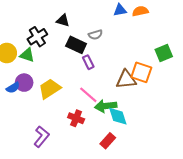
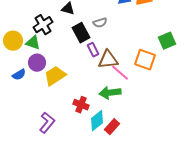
black rectangle: (76, 45) -> (81, 33), turned 36
brown triangle: (126, 80) -> (108, 60), moved
purple circle: (24, 83) -> (37, 63), moved
pink line: (88, 95) -> (120, 73), moved
cyan diamond: (118, 116) -> (97, 121), moved, turned 70

